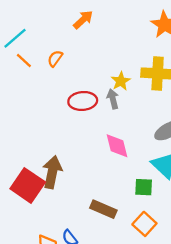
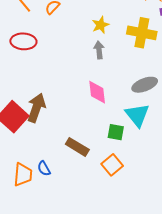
yellow star: (121, 81) -> (101, 25), moved
red ellipse: (83, 101) -> (23, 41), moved

